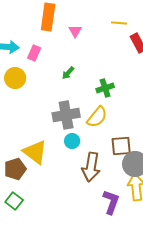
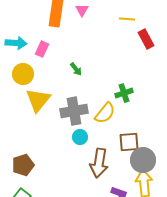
pink triangle: (75, 31) -> (82, 10), moved
green arrow: (68, 73) -> (76, 69), turned -80
green cross: (105, 88) -> (124, 93), moved
yellow triangle: (35, 152) -> (38, 100), moved, turned 32

